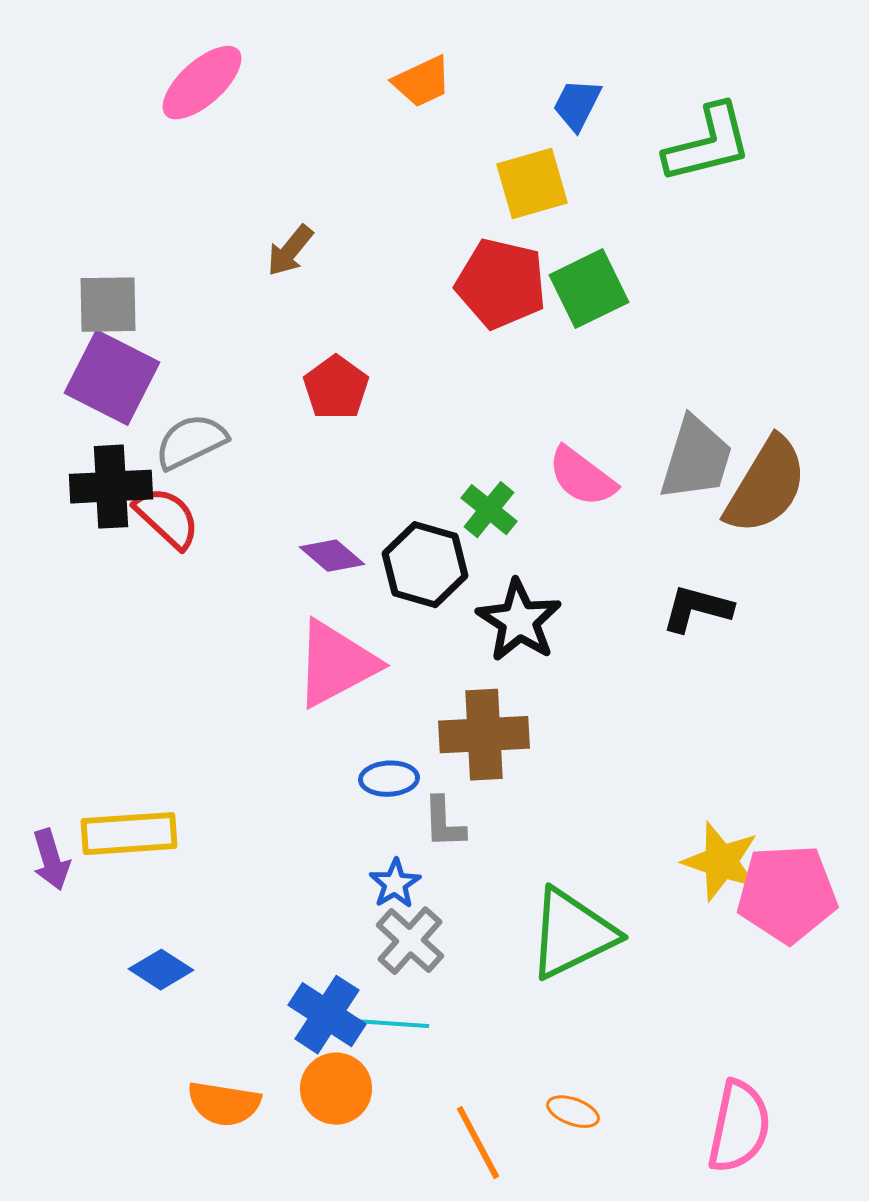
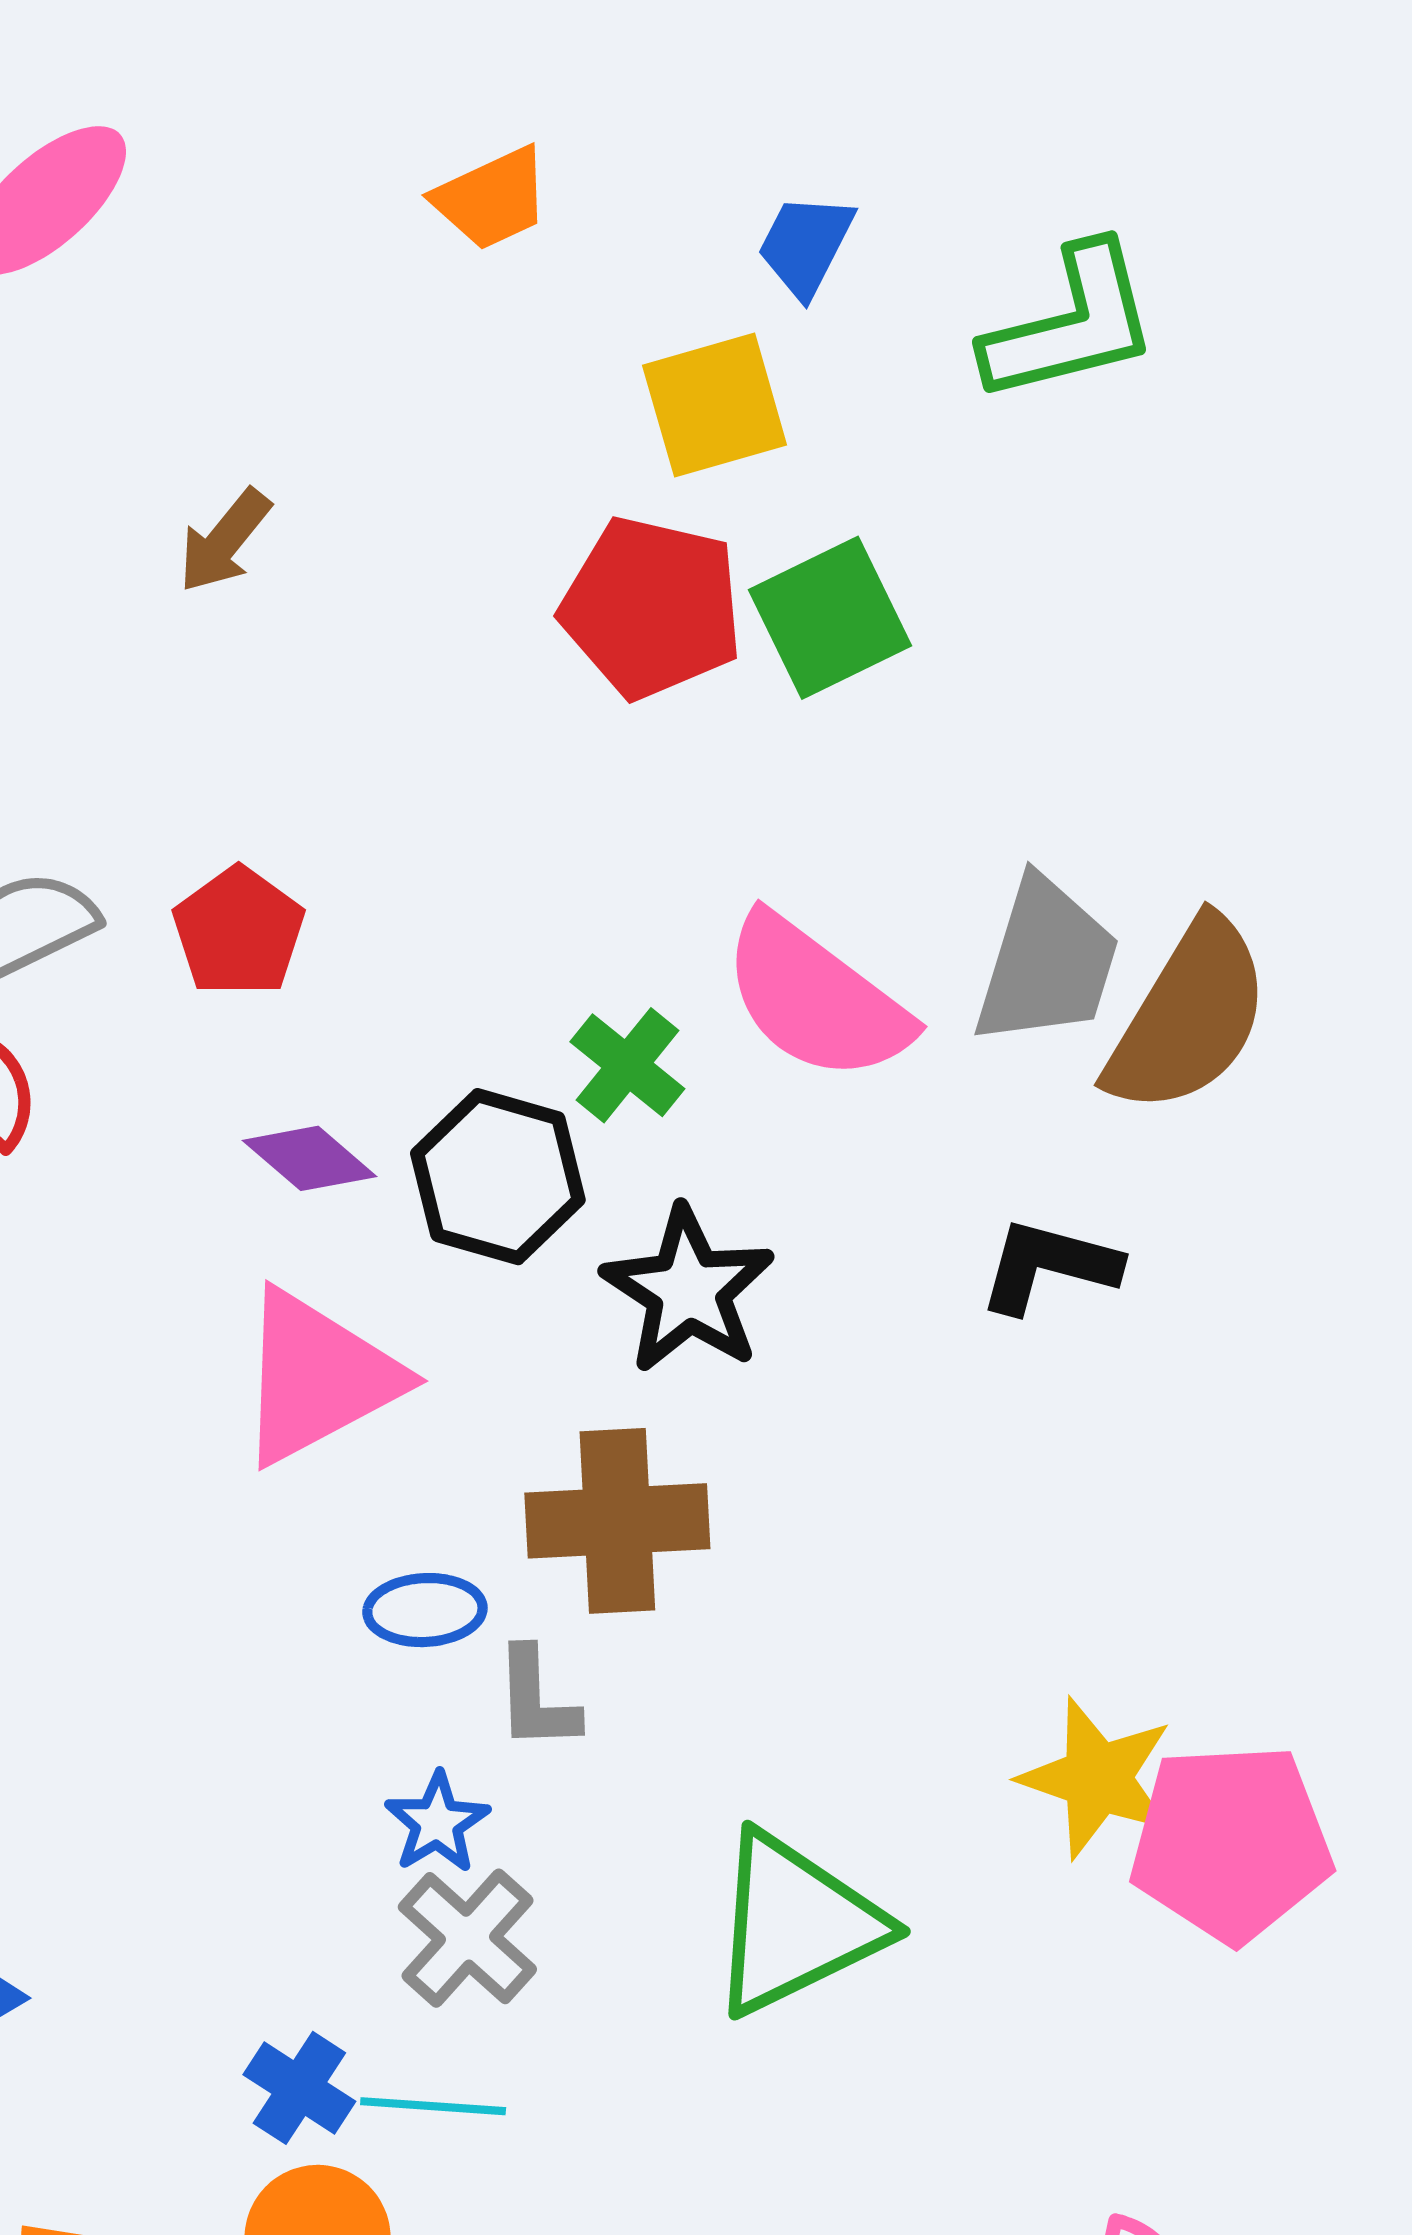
red pentagon: (336, 388) -> (239, 932), moved
pink semicircle: (582, 477) -> (816, 998), size x1.4
blue cross: (327, 1015) -> (299, 2088), size x0.7

